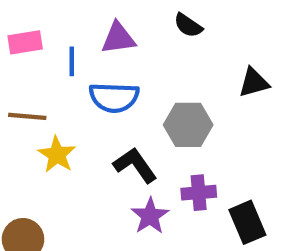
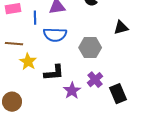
black L-shape: (135, 165) -> (54, 73), moved, turned 120
purple cross: (199, 193) -> (95, 80), turned -35

